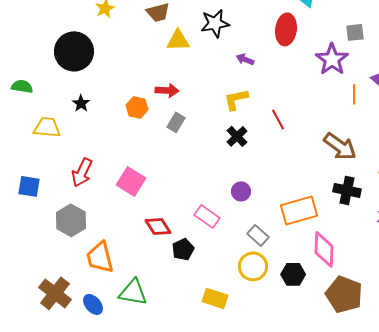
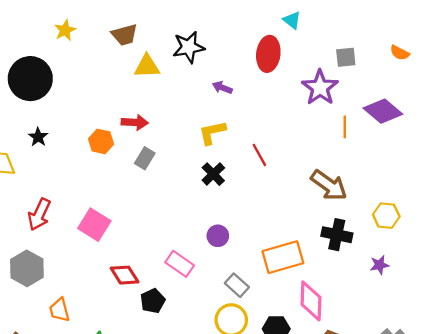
orange trapezoid: (100, 257) -> (59, 310), size x0.7

